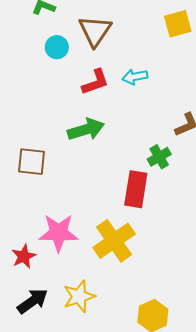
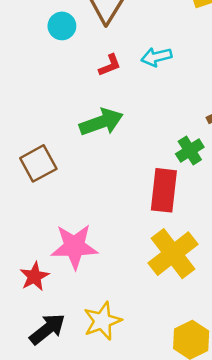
red L-shape: (95, 82) -> (110, 65), size x0.7
brown square: (32, 162) -> (38, 163), turned -32
yellow cross: (114, 241) -> (173, 254), moved

